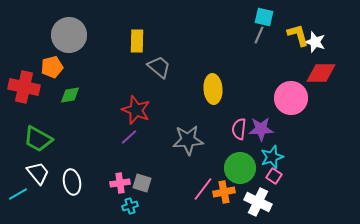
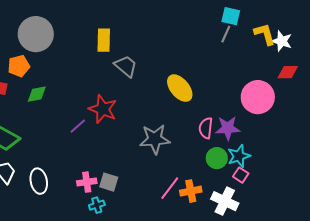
red diamond: (321, 73) -> (288, 72), size x0.7
yellow ellipse: (213, 89) -> (180, 88), turned -36
purple line: (129, 137) -> (78, 126), moved
green circle: (240, 168) -> (217, 158), moved, size x0.7

